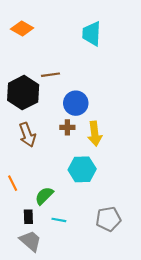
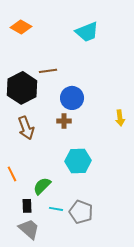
cyan trapezoid: (92, 34) -> (87, 32), turned -115
yellow arrow: (95, 134) -> (120, 118), moved, size x0.7
gray pentagon: (108, 219) -> (81, 212), moved, turned 30

